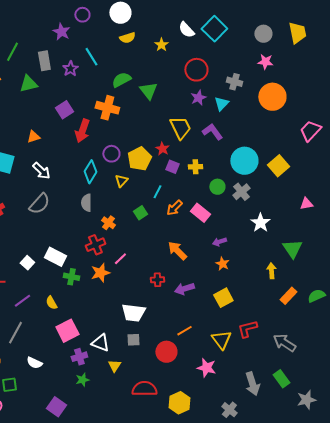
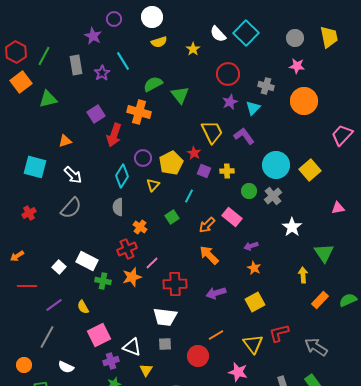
green triangle: (28, 84) -> (48, 99), moved
orange arrow: (174, 208) -> (207, 225), moved
red cross: (157, 280) -> (175, 284), moved, size x1.6

